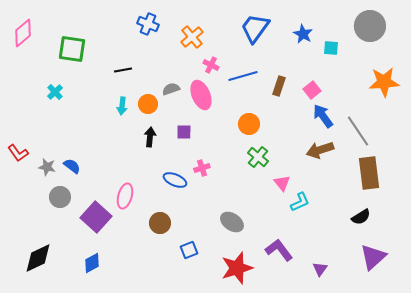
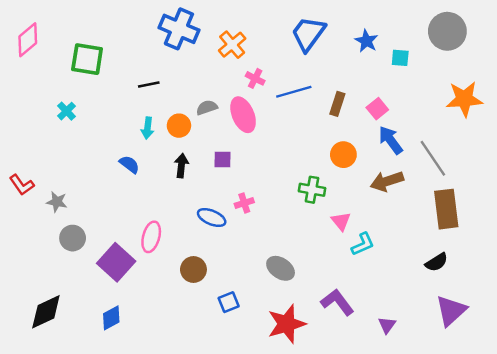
blue cross: (148, 24) -> (179, 29), size x1.5
orange circle: (249, 124) -> (343, 155), moved
green cross: (258, 157) -> (312, 190), turned -30
blue semicircle: (72, 166) -> (129, 164), moved

